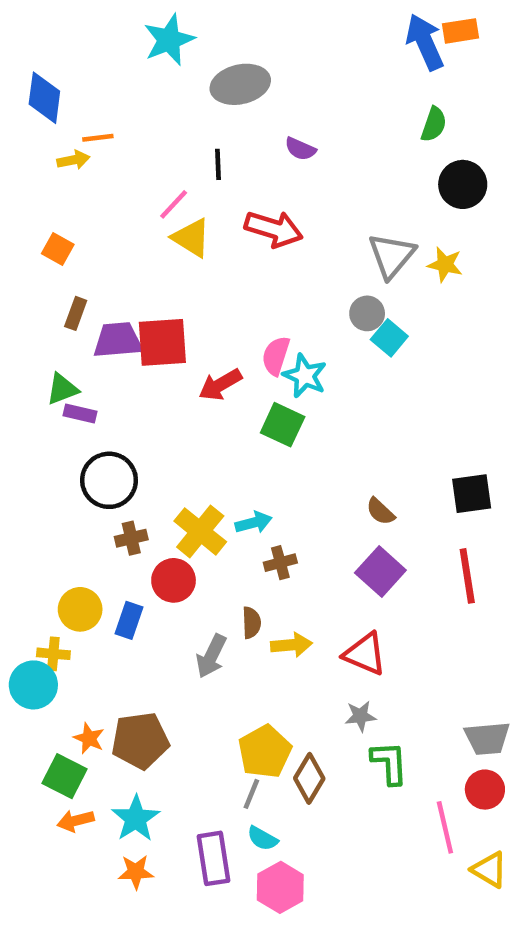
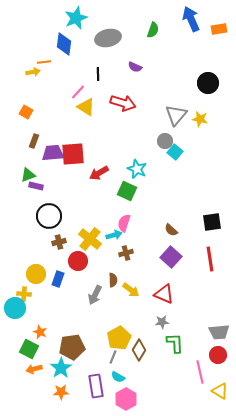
orange rectangle: (460, 31) -> (219, 29), moved
blue diamond: (44, 98) -> (64, 44), moved
green semicircle: (434, 124) -> (153, 30), moved
pink semicircle: (276, 356) -> (124, 223), moved
yellow arrow: (291, 645) -> (131, 290), turned 42
brown pentagon: (140, 741) -> (72, 347), moved

